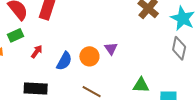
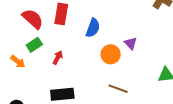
blue semicircle: (64, 61) -> (93, 28), moved

